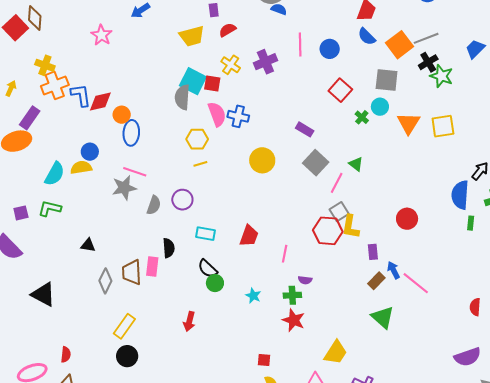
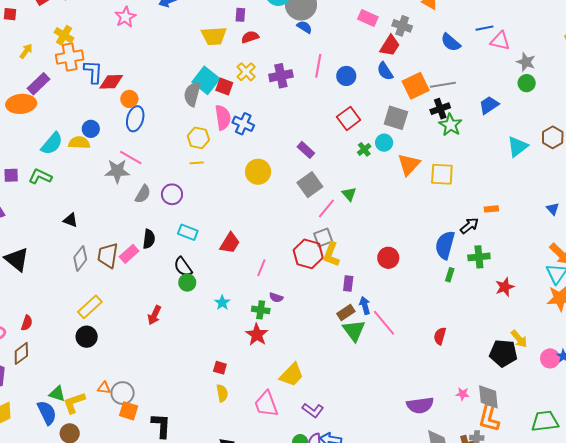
pink rectangle: (152, 267) -> (129, 254), turned 30
red semicircle: (475, 307) -> (440, 336), moved
green triangle: (383, 317) -> (354, 330), moved

